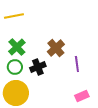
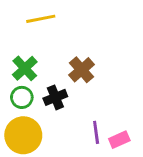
yellow line: (14, 16) -> (41, 19), moved
purple line: (77, 64) -> (96, 132), moved

